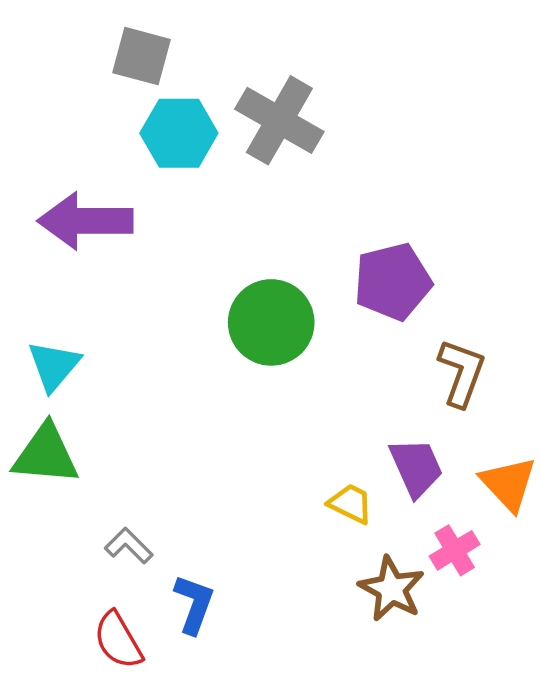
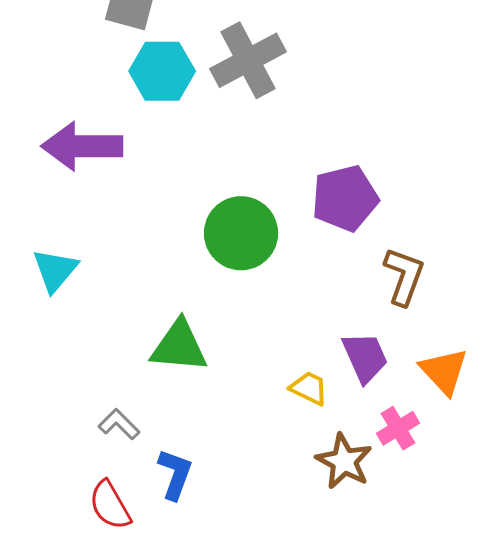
gray cross: (279, 120) -> (248, 60), turned 32
green triangle: (46, 455) -> (179, 346), moved

